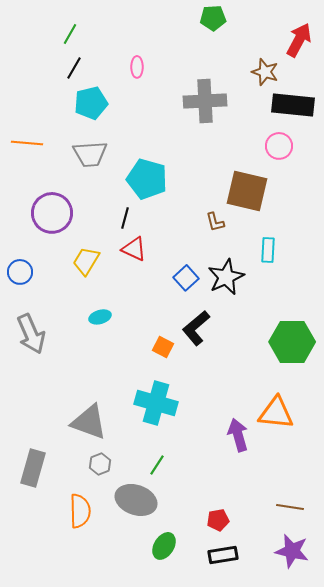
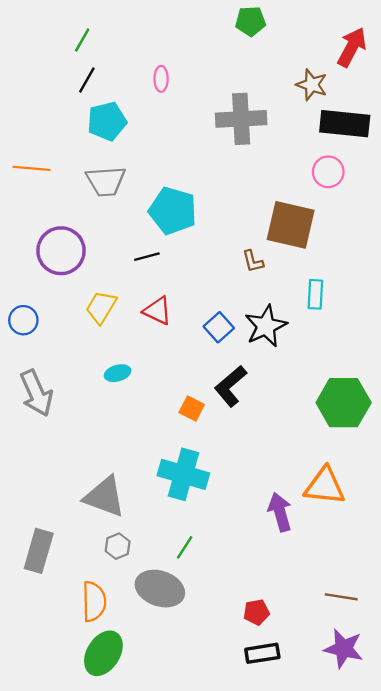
black line: (125, 218) -> (147, 257), turned 60
red triangle: (134, 249) -> (158, 311), moved
green ellipse: (164, 546) -> (103, 653), moved, size x1.4

